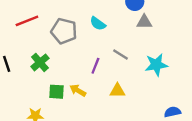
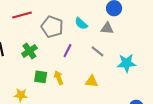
gray triangle: (144, 22) -> (107, 28), moved
purple line: (95, 66) -> (67, 51), moved
yellow arrow: (78, 90) -> (59, 78), turned 32

